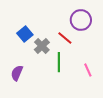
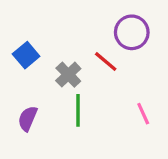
blue square: (25, 34) -> (26, 55), moved
green line: (59, 62) -> (78, 110), moved

